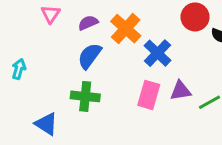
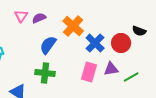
red circle: (195, 17) -> (121, 43), moved
purple semicircle: (88, 23) -> (39, 18), moved

